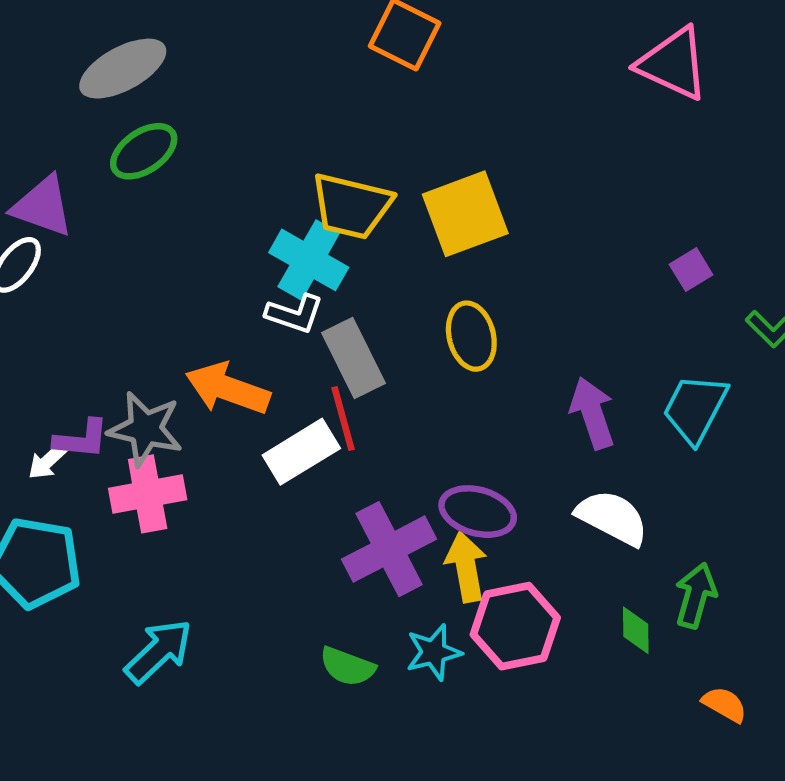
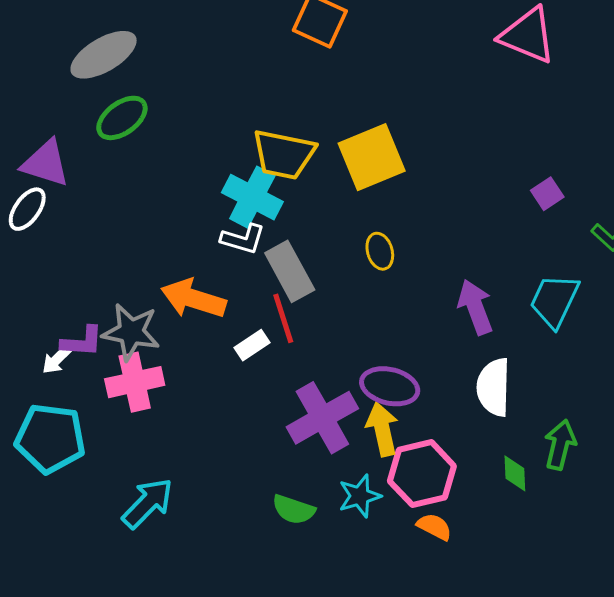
yellow ellipse: (471, 336) -> (380, 251), size x0.7
white rectangle: (301, 452) -> (252, 345), size x0.6
white semicircle: (612, 518) -> (494, 387), turned -114
orange semicircle: (725, 704) -> (434, 527), moved

